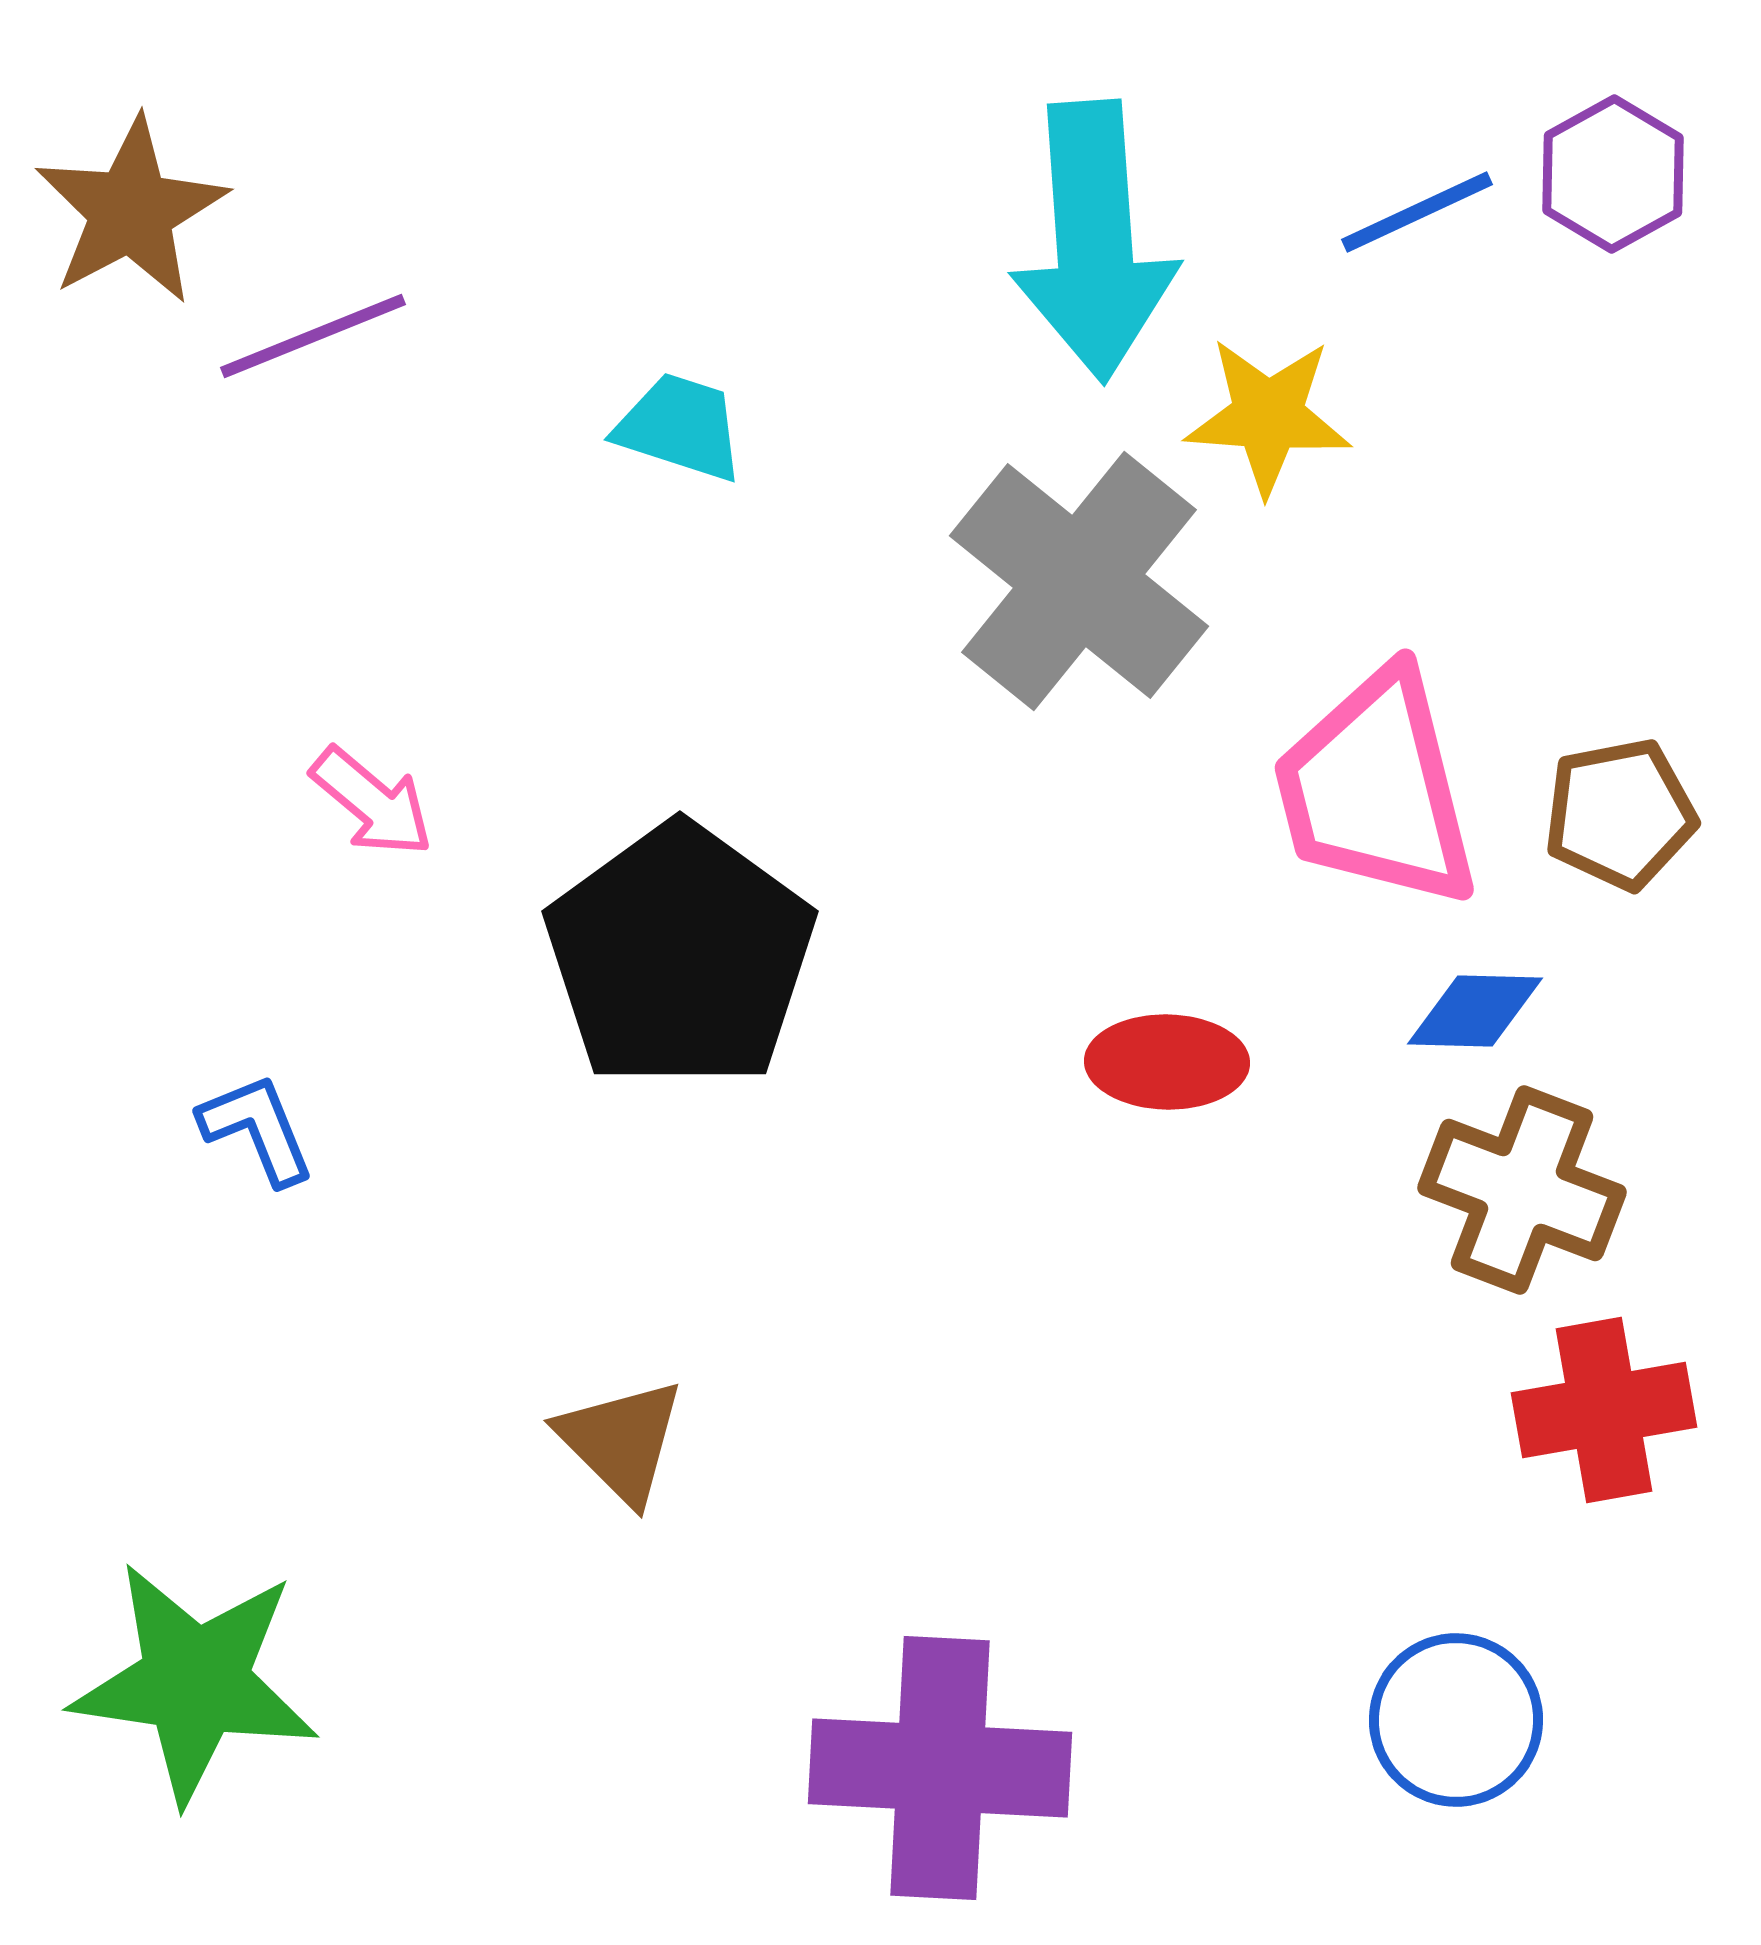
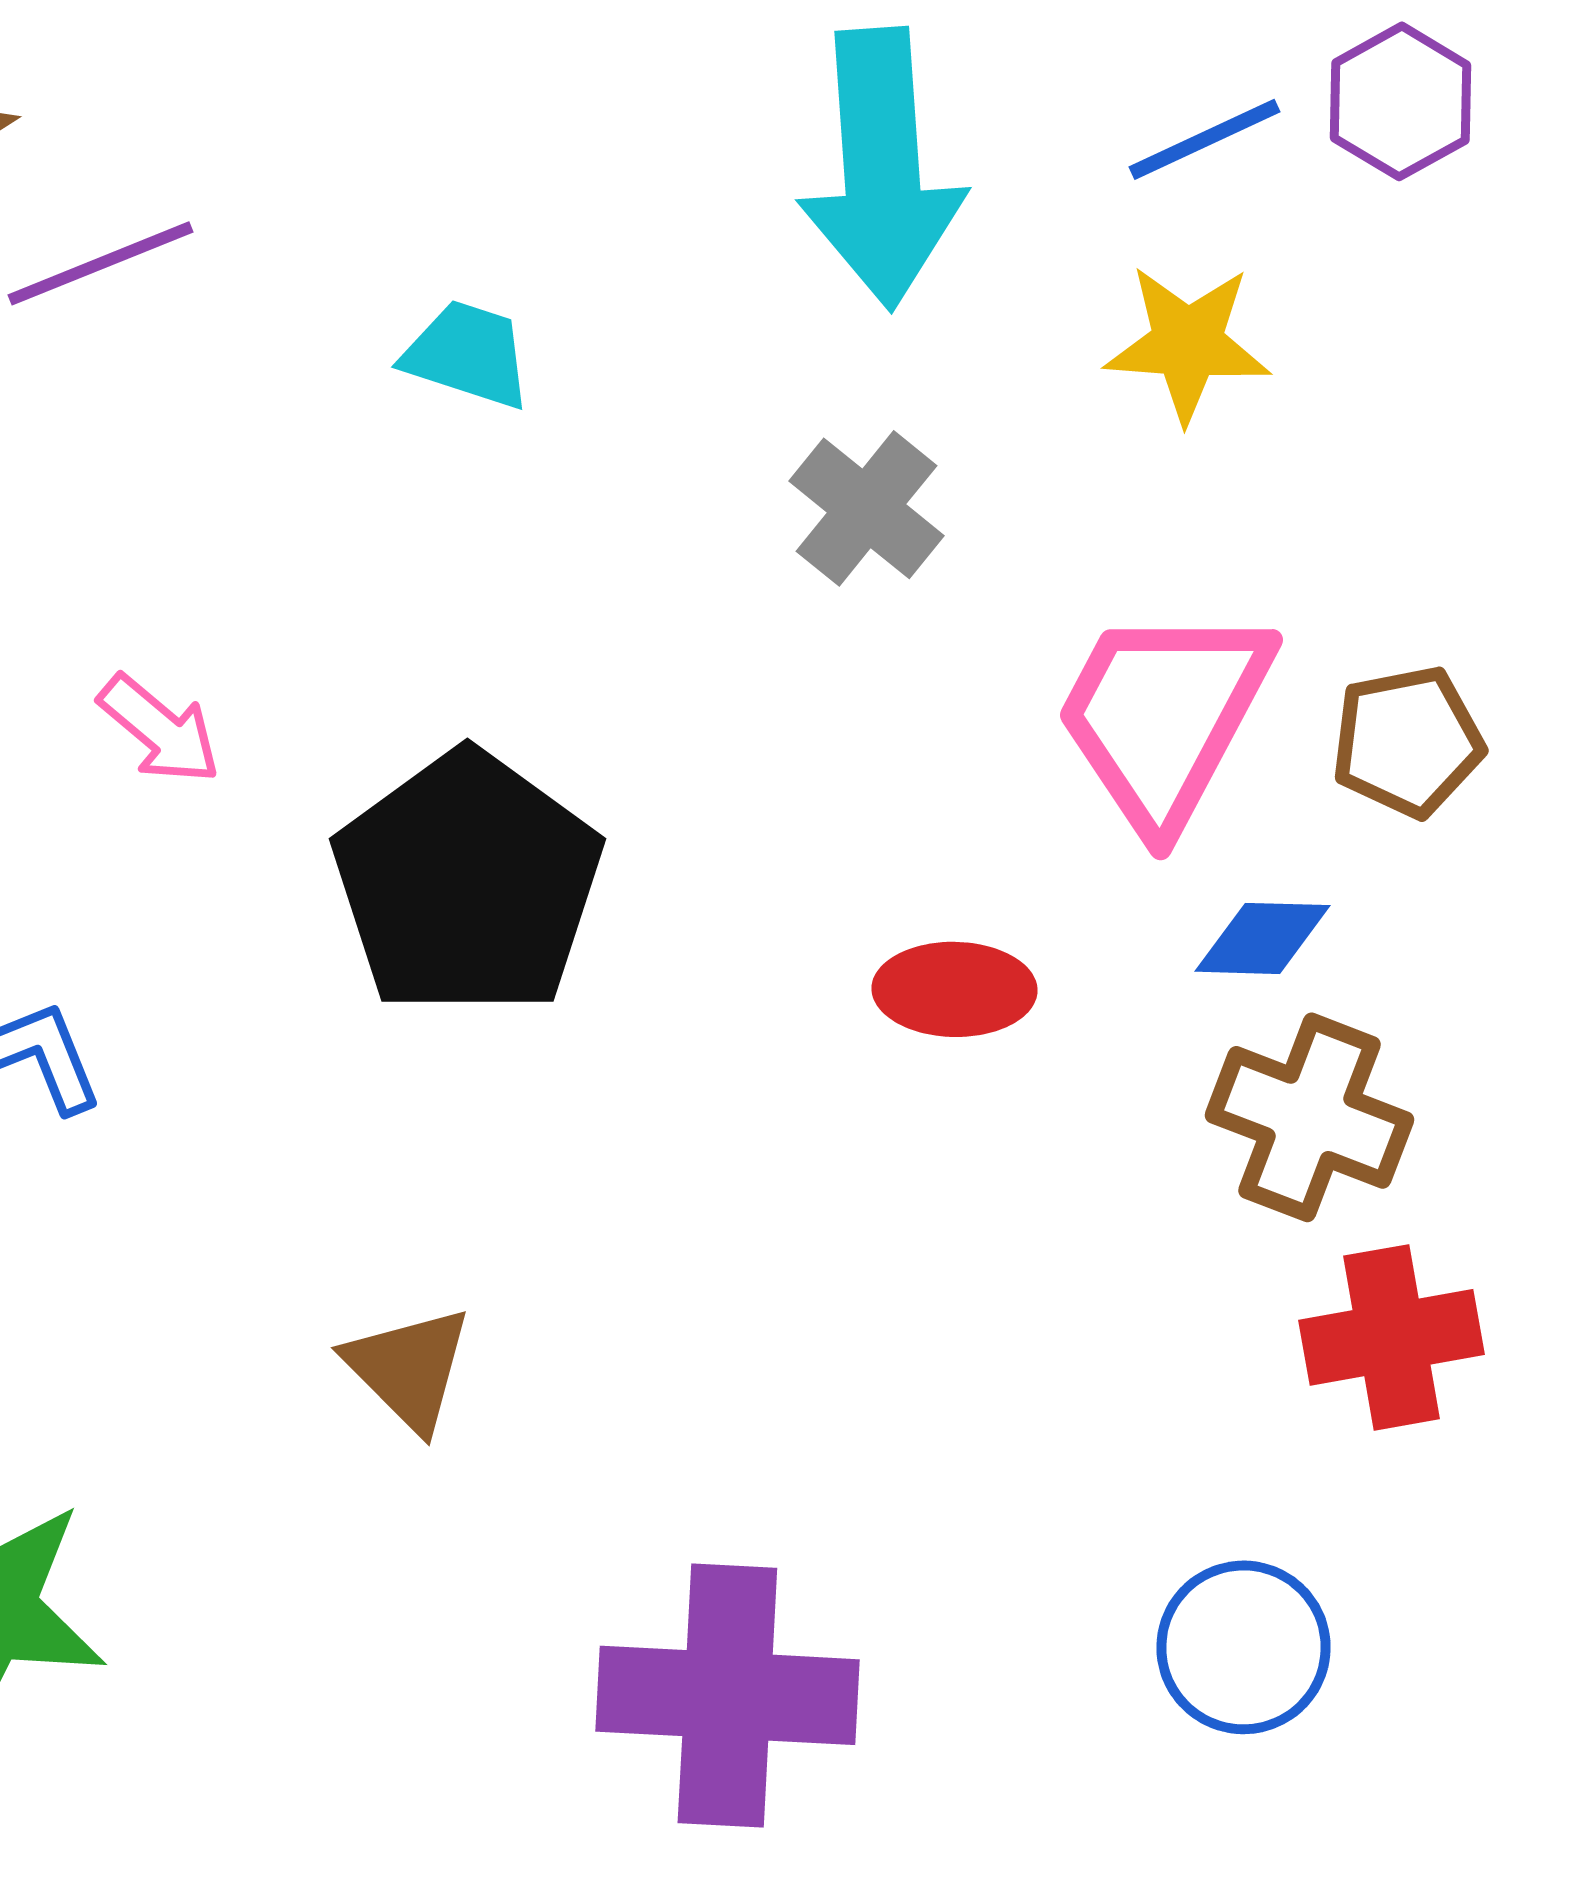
yellow star: (1268, 416) -> (1187, 343), moved
gray cross: (1079, 581) -> (866, 508), size x0.6
pink trapezoid: (1376, 789) -> (1163, 716), turned 42

